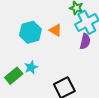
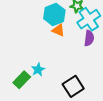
cyan hexagon: (30, 32) -> (54, 14), moved

